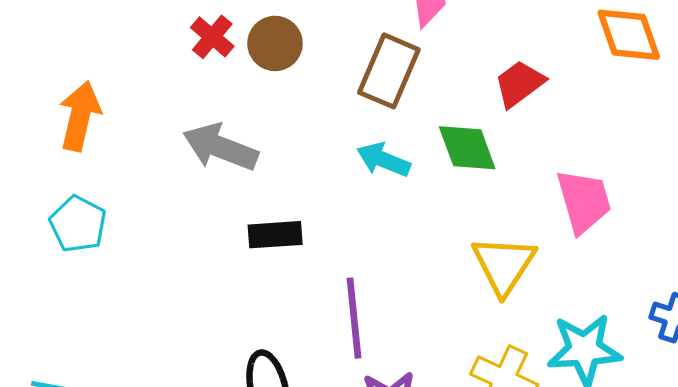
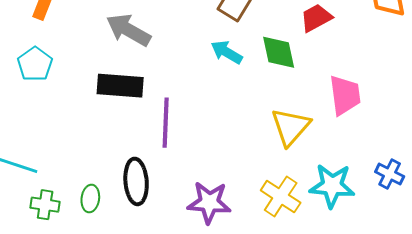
black rectangle: (275, 235) -> (120, 86), moved, size x1.4
purple line: (354, 318) -> (166, 123), moved

